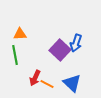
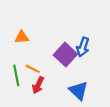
green line: (15, 55) -> (16, 75), moved
orange line: (47, 84) -> (33, 69), moved

